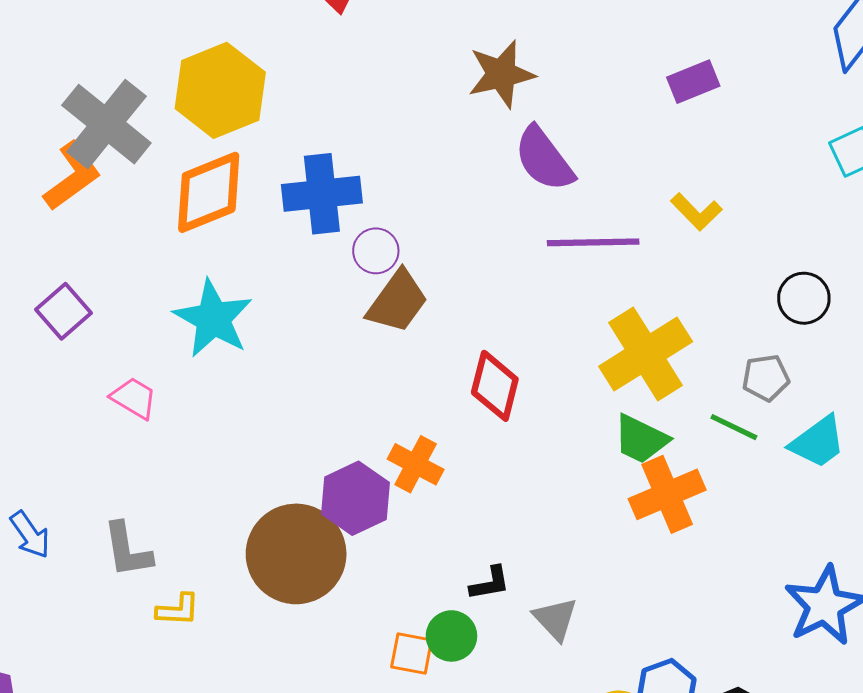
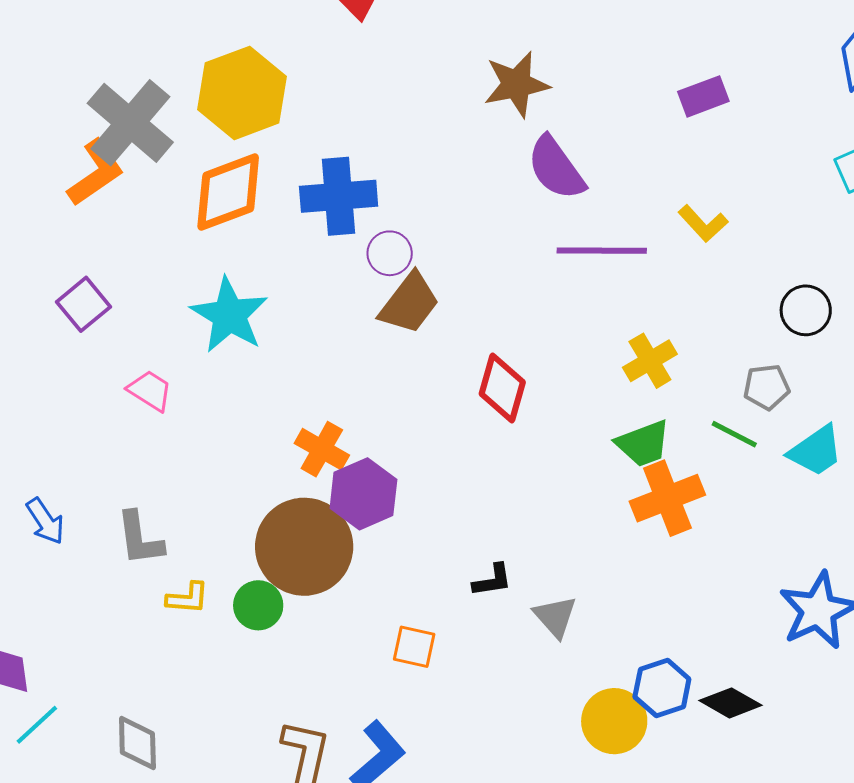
yellow cross: (646, 354) -> (650, 361), size x0.6
green trapezoid: (641, 439) -> (643, 444), turned -48
orange cross: (416, 464) -> (322, 449), moved
green circle: (451, 636) -> (258, 605), moved

